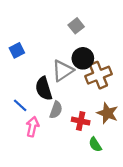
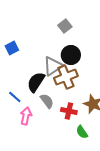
brown cross: (99, 75) -> (66, 77), moved
black semicircle: (44, 89) -> (36, 82), turned 50
gray semicircle: (56, 110) -> (47, 101), turned -56

